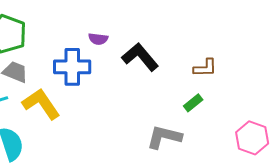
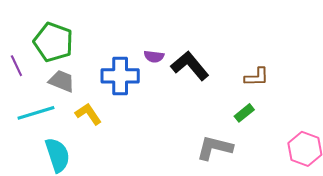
purple semicircle: (98, 39) -> (154, 56), moved
yellow L-shape: (41, 104) -> (88, 114), size x0.7

